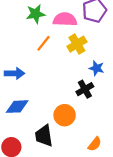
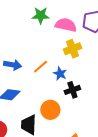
orange line: (43, 43) -> (41, 67), moved
blue star: (97, 68) -> (60, 74), moved

